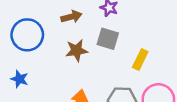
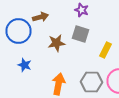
brown arrow: (71, 17) -> (40, 17), moved
blue star: (19, 79) -> (24, 65), moved

